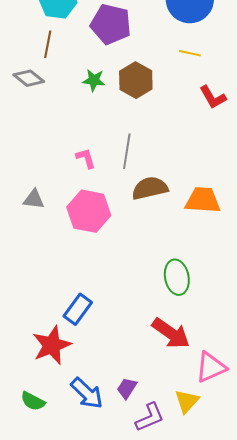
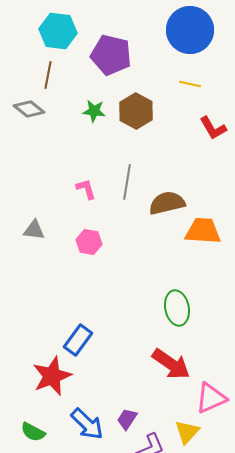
brown semicircle: (150, 188) -> (167, 203), moved
pink hexagon: (89, 211) -> (89, 242), size x0.6

